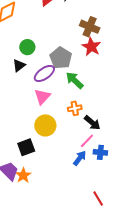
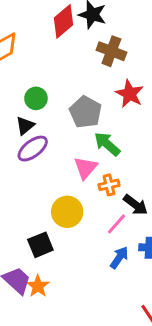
brown cross: (90, 27) -> (111, 51), moved
purple ellipse: (44, 73) -> (33, 149), moved
pink triangle: (42, 97) -> (86, 168), moved
pink line: (87, 141) -> (117, 224), moved

